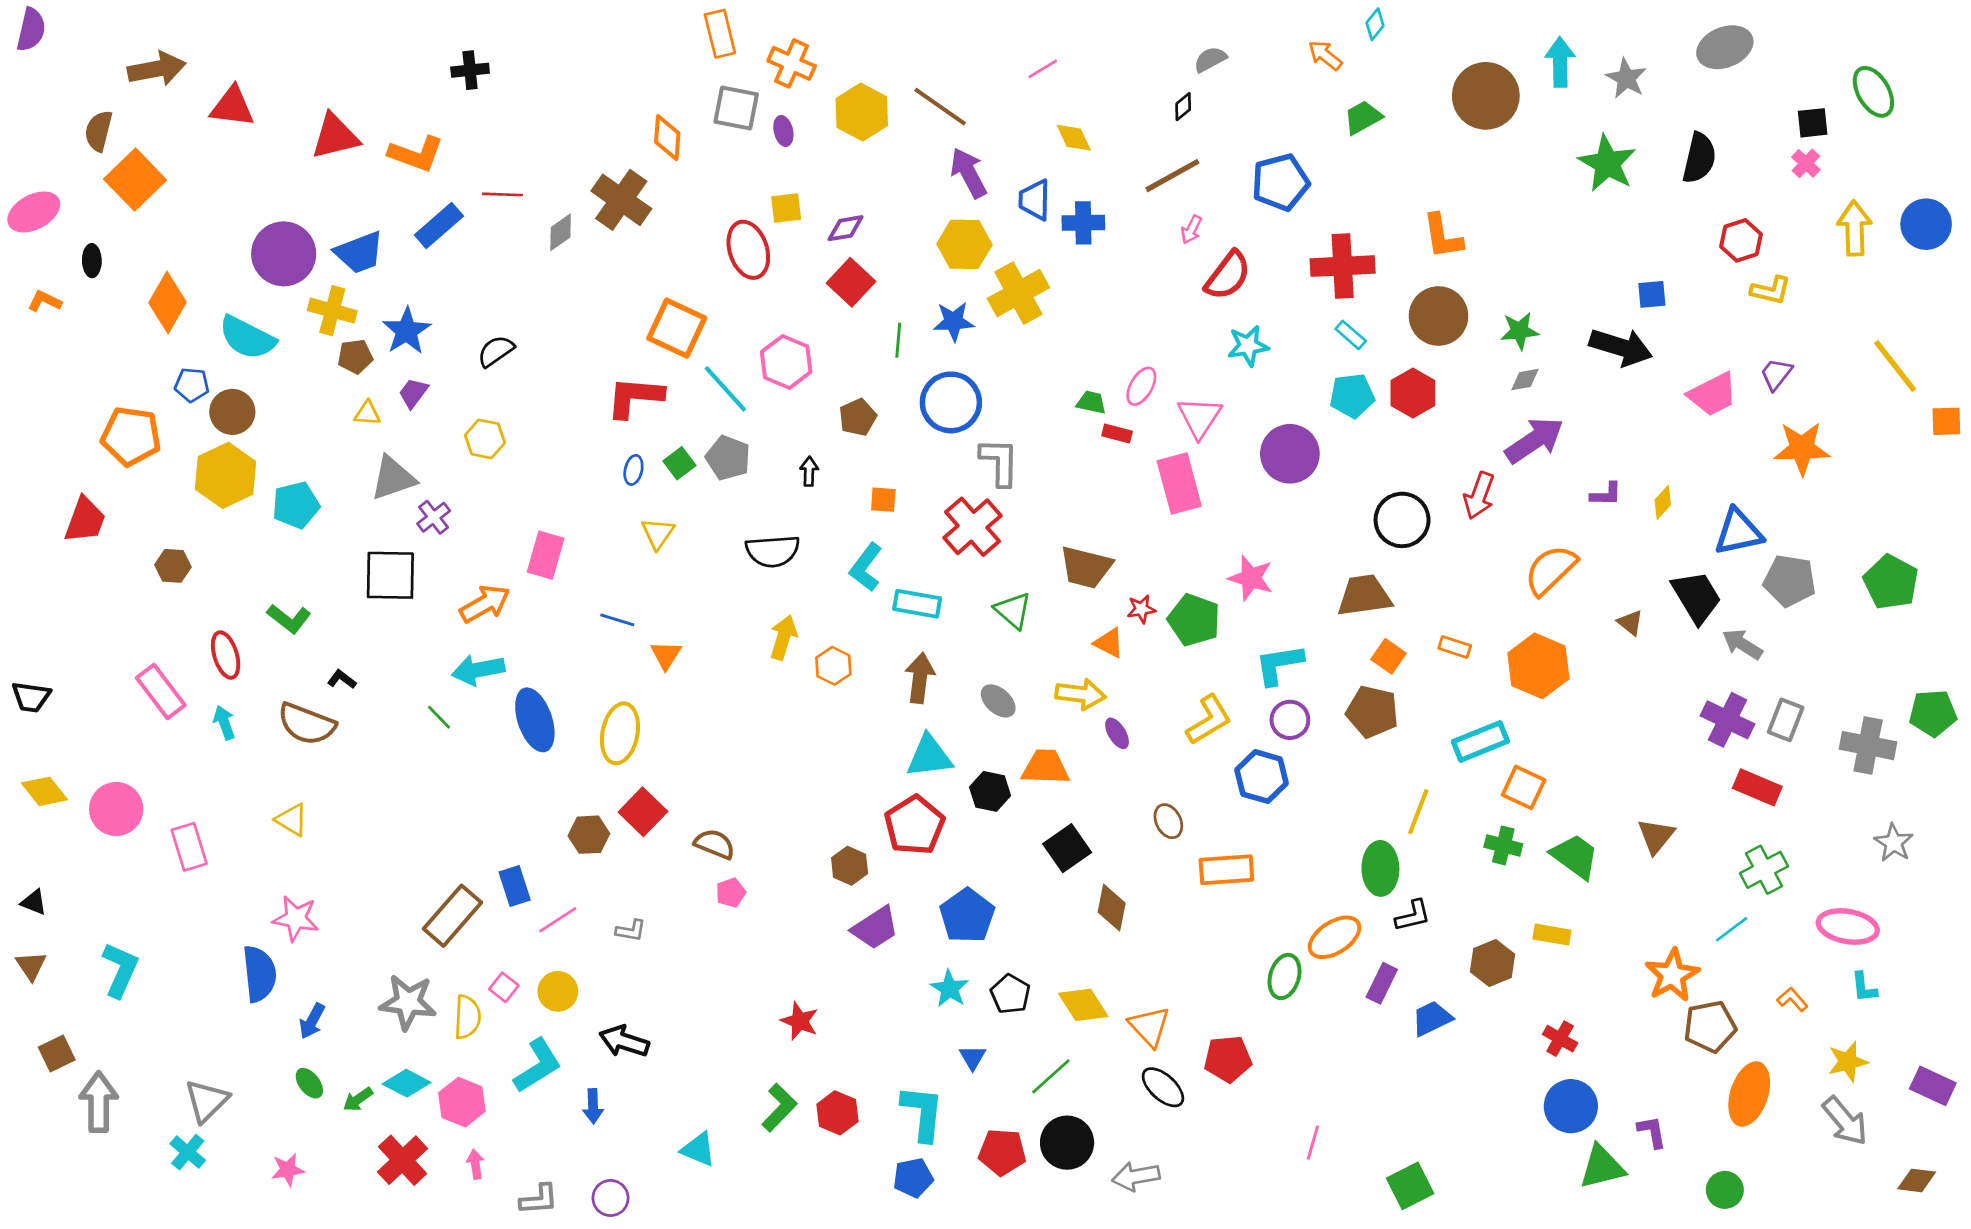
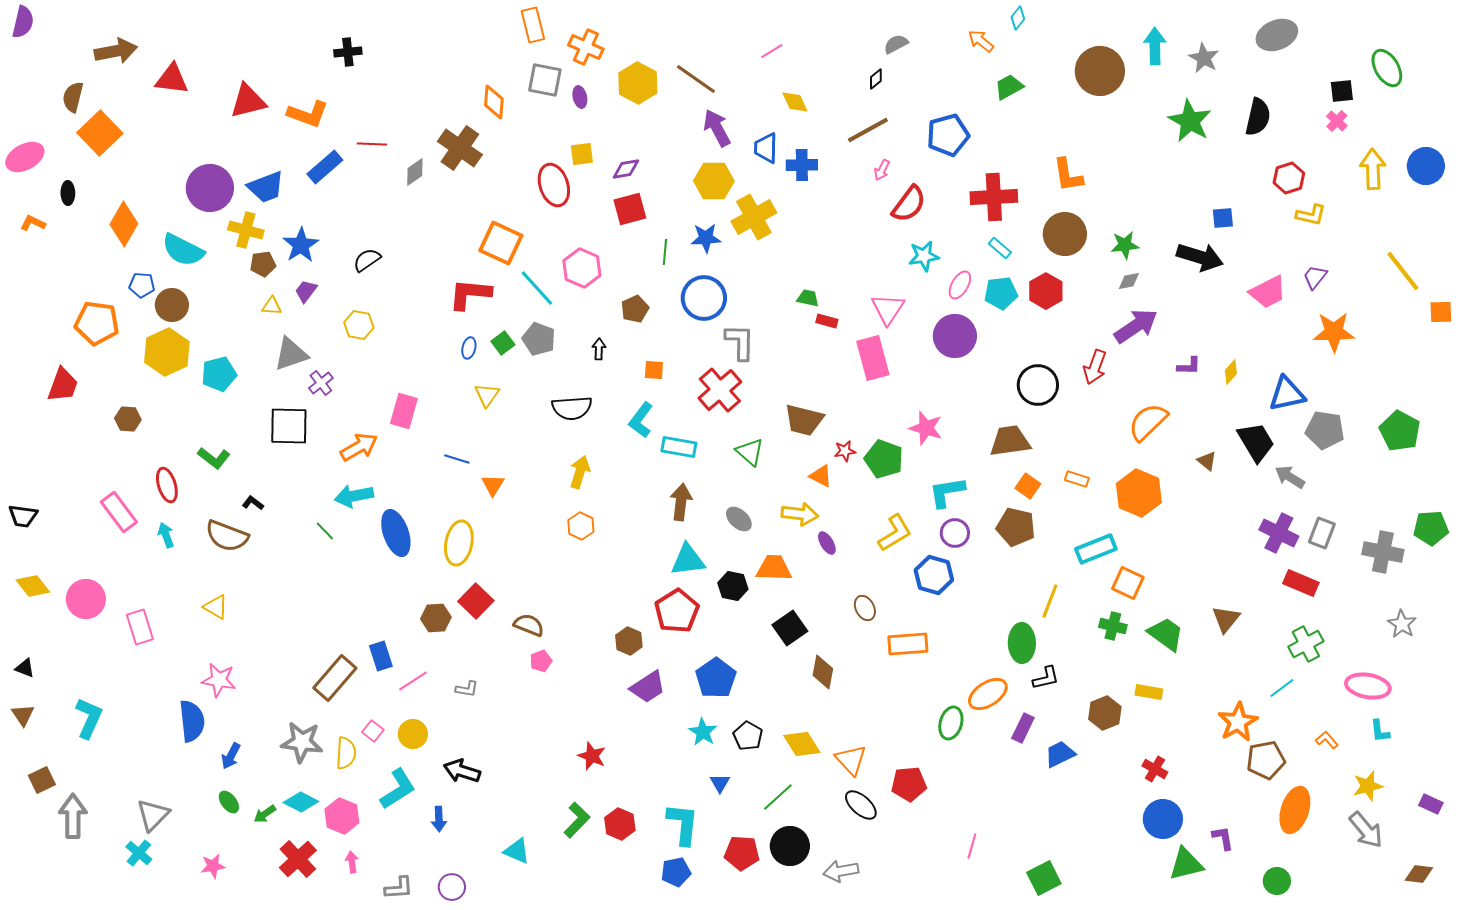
red square: (851, 282) -> (630, 209), turned 32
pink ellipse: (1141, 386) -> (960, 285), moved
orange hexagon: (833, 666) -> (581, 526), moved
purple rectangle: (1933, 1086) -> (1431, 804), size x0.7

